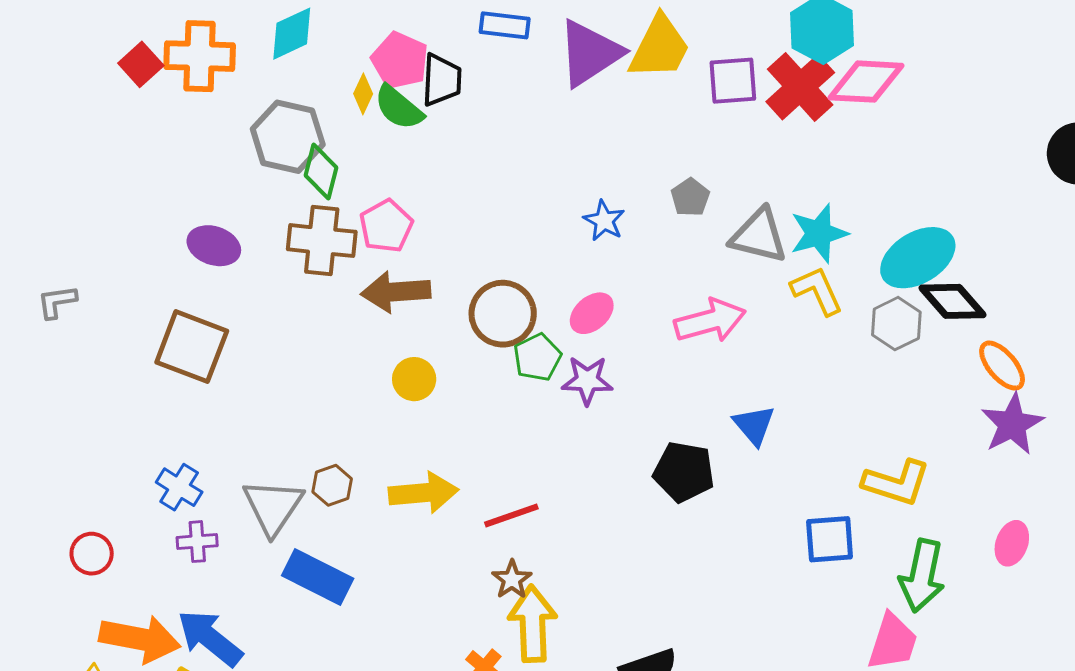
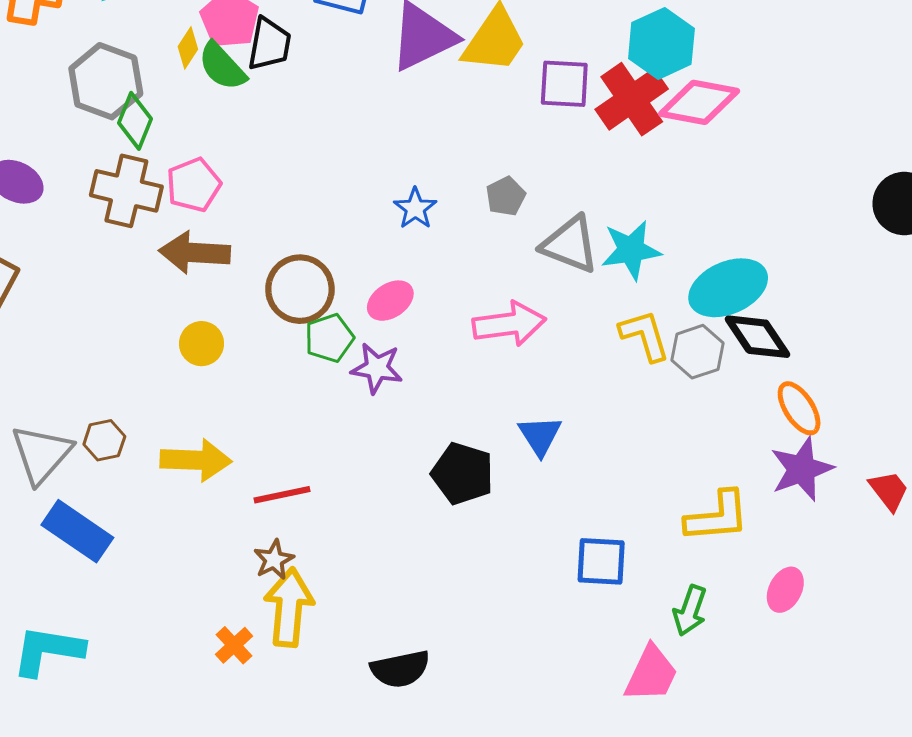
yellow L-shape: (817, 291) -> (645, 335), moved
yellow L-shape: (896, 483) -> (717, 517), moved, turned -30
green arrow: (922, 576) -> (690, 611), size x0.7

